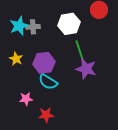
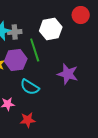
green line: (80, 52) -> (35, 50), moved
purple hexagon: (44, 63) -> (16, 60), moved

